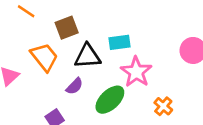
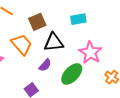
cyan rectangle: (120, 42) -> (78, 19), moved

